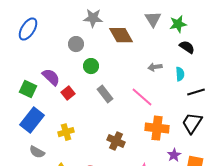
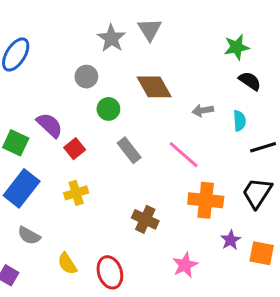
gray star: (93, 18) -> (111, 38), turned 30
gray triangle: (153, 19) -> (150, 29), moved
brown diamond: (121, 35) -> (154, 87), moved
yellow cross: (66, 132) -> (76, 193), moved

